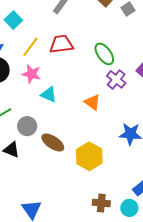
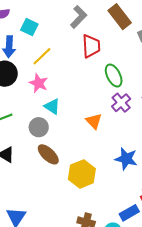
cyan square: (13, 20) -> (29, 27), turned -30
red trapezoid: (61, 44) -> (91, 46), moved, turned 85
gray circle: (27, 126) -> (39, 127), moved

